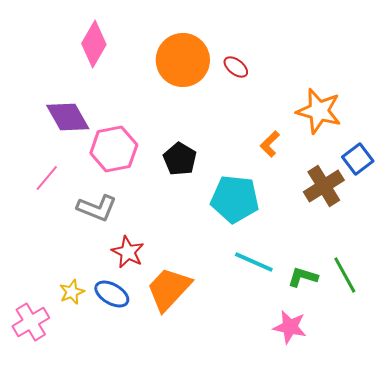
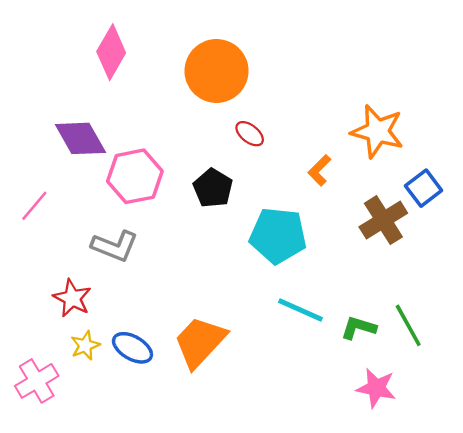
red ellipse: (236, 67) -> (250, 134), moved
pink line: (47, 178) -> (34, 206), moved
red star: (128, 252) -> (72, 298), moved
pink star: (290, 327) -> (376, 388), moved

